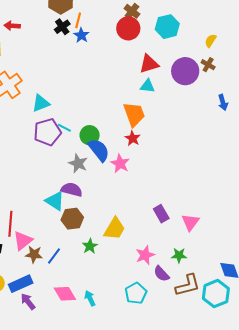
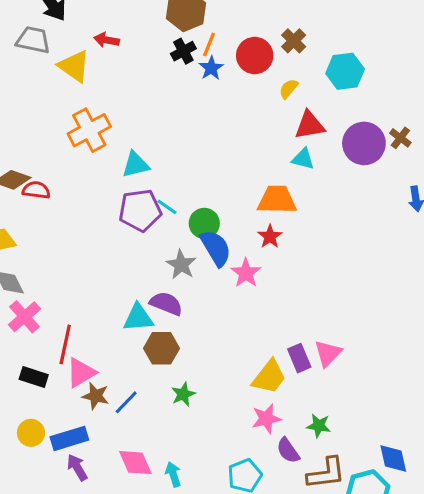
red circle: (128, 28) -> (255, 56), moved
yellow semicircle: (211, 41) -> (289, 89), moved
orange trapezoid: (134, 114) -> (277, 200), turned -76
cyan triangle: (55, 201) -> (138, 318), turned -45
pink triangle: (190, 222) -> (328, 353), moved
yellow trapezoid: (114, 229) -> (269, 377), moved

